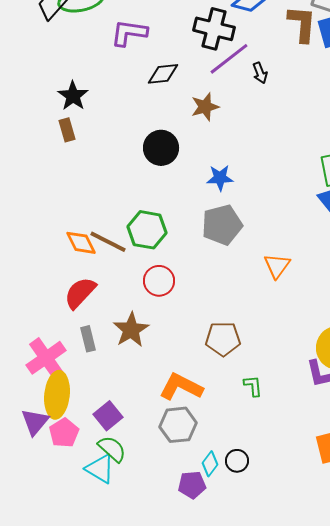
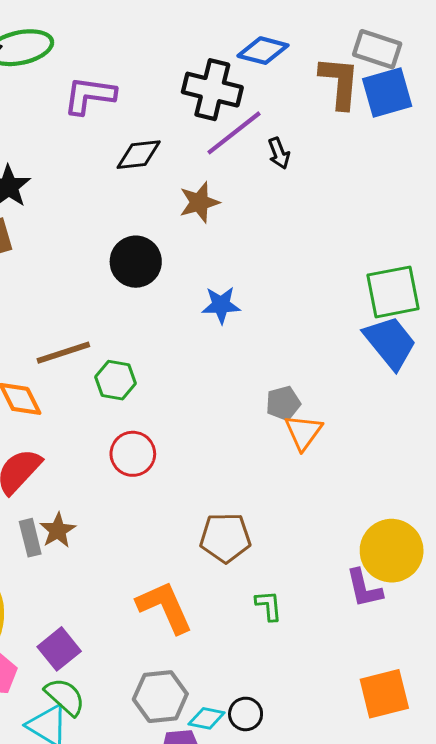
gray pentagon: (222, 225) -> (283, 403), moved, size x0.6
green hexagon: (147, 230) -> (115, 380), size x0.7
brown line: (108, 242) -> (63, 353), moved, turned -45
brown star: (131, 330) -> (58, 530), moved, size x0.7
orange L-shape: (181, 387) -> (165, 607), turned 39
gray hexagon: (178, 425) -> (160, 697), moved
cyan diamond: (210, 464) -> (207, 718), turned 65

